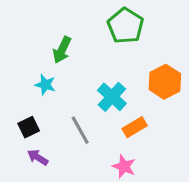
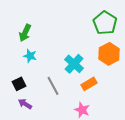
green pentagon: (126, 26) -> (105, 23), moved
green arrow: (62, 50) -> (25, 33), moved

